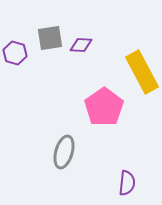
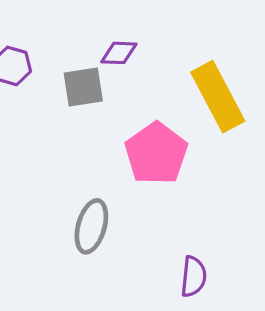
gray square: (50, 38) -> (83, 87), moved

